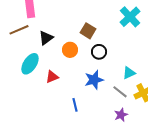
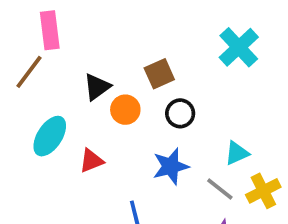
brown line: (19, 30) -> (29, 72), turned -30
brown square: (88, 31) -> (159, 74), turned 35
black triangle: (46, 38) -> (97, 87), moved

